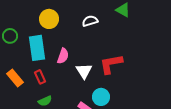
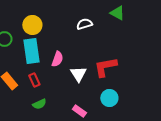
yellow circle: (49, 19) -> (32, 25), moved
cyan circle: (101, 97) -> (109, 98), moved

